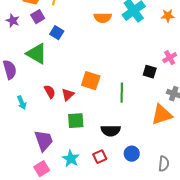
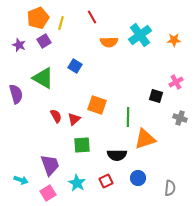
blue square: (57, 33) -> (75, 66), moved
cyan arrow: (22, 103) -> (21, 180), moved, turned -48
orange triangle: (162, 115) -> (145, 139), moved

